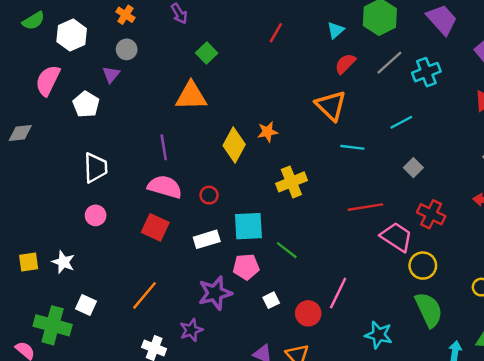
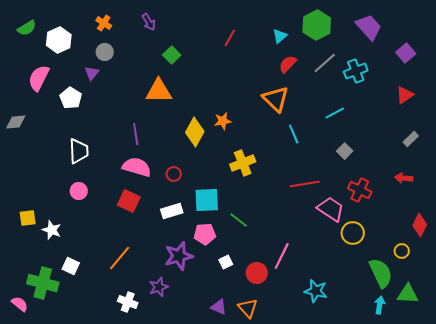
cyan line: (352, 147) -> (294, 134), turned 60
yellow square: (29, 262) -> (28, 218), moved
green semicircle: (429, 310) -> (381, 273), moved

